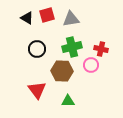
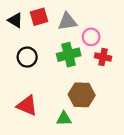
pink circle: (91, 65) -> (91, 37), moved
brown hexagon: (62, 71) -> (82, 95), moved
red triangle: (37, 90) -> (27, 106), turned -30

